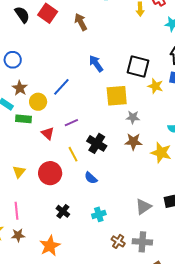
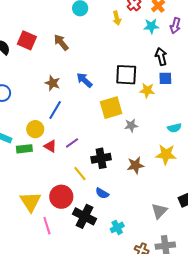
brown star: (20, 88) -> (53, 83), moved
red triangle: (48, 133) -> (50, 146), moved
brown star: (133, 142) -> (136, 165), moved
black cross: (97, 143) -> (101, 158), turned -30
yellow triangle: (19, 172) -> (30, 202), size x1.6
pink line: (16, 211) -> (47, 226), moved
black cross: (63, 211) -> (84, 216), moved, size x1.6

